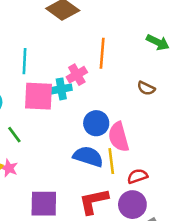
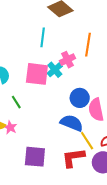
cyan line: (24, 61) -> (43, 37), moved
cyan cross: (61, 89) -> (55, 70), turned -35
yellow line: (111, 161) -> (87, 141), moved, turned -30

